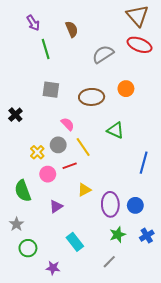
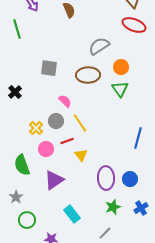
green line: (46, 49) -> (17, 29), moved
gray semicircle: (103, 54) -> (99, 46), moved
green triangle: (116, 130) -> (120, 89), moved, turned 30
yellow triangle: (84, 190) -> (81, 155), moved, turned -40
purple triangle: (56, 206) -> (54, 180), size x1.5

